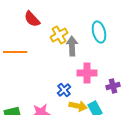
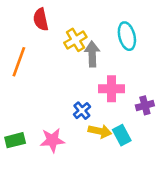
red semicircle: (32, 19) -> (41, 19), turned 30
orange line: (15, 52) -> (19, 62), turned -70

